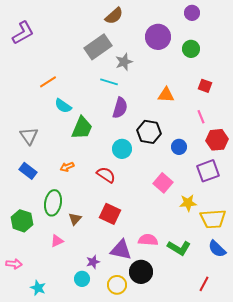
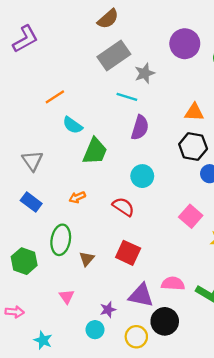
brown semicircle: (114, 16) -> (108, 19), moved
black hexagon: (149, 132) -> (193, 147), moved
pink triangle: (57, 241) -> (67, 297), moved, turned -40

